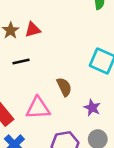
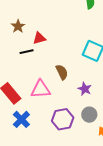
red triangle: (33, 30) -> (39, 38), moved

